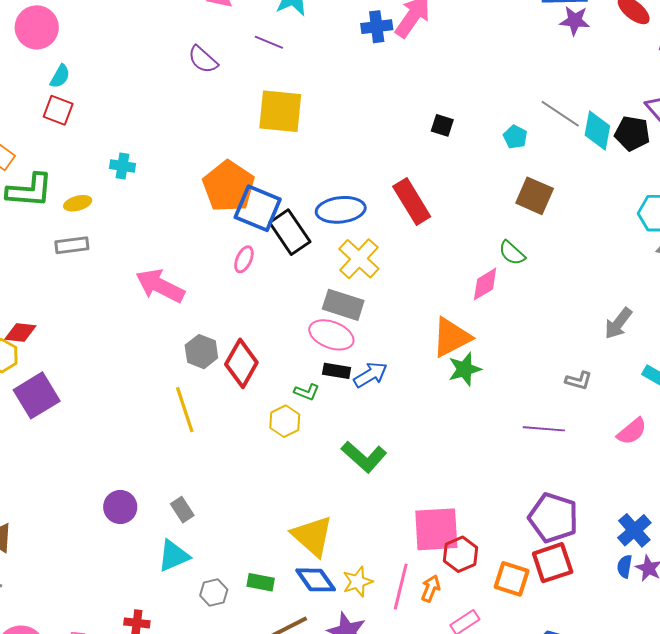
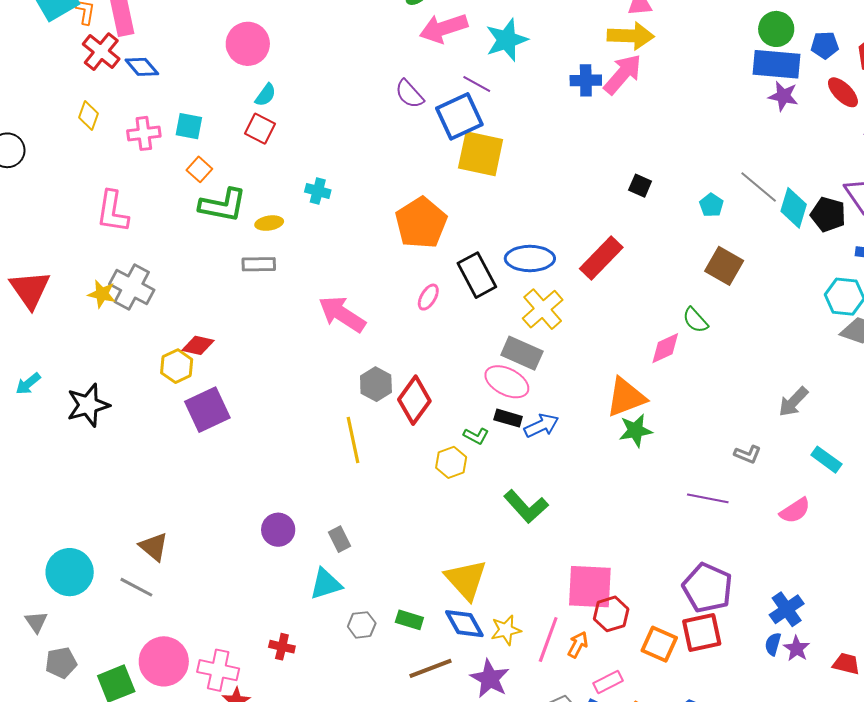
red rectangle: (412, 201) -> (601, 258), turned 69
blue square: (258, 208) -> (459, 116), moved, turned 36

